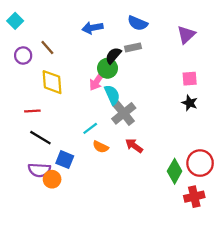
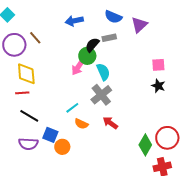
purple triangle: (186, 35) -> (139, 25), moved
purple circle: (23, 55) -> (14, 45), size x1.5
yellow diamond: (52, 82) -> (26, 74), moved
cyan semicircle: (112, 95) -> (103, 72), moved
orange circle: (52, 179) -> (62, 147), moved

